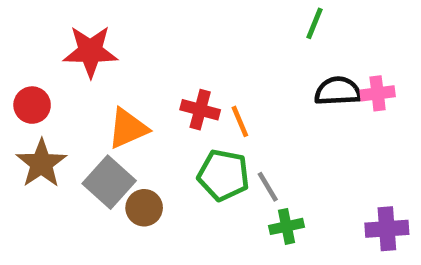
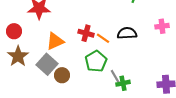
black semicircle: (338, 91) -> (127, 33), moved
orange line: (240, 121) -> (103, 38), turned -32
green pentagon: (223, 175) -> (96, 61), turned 30
gray line: (268, 187) -> (115, 76), moved

